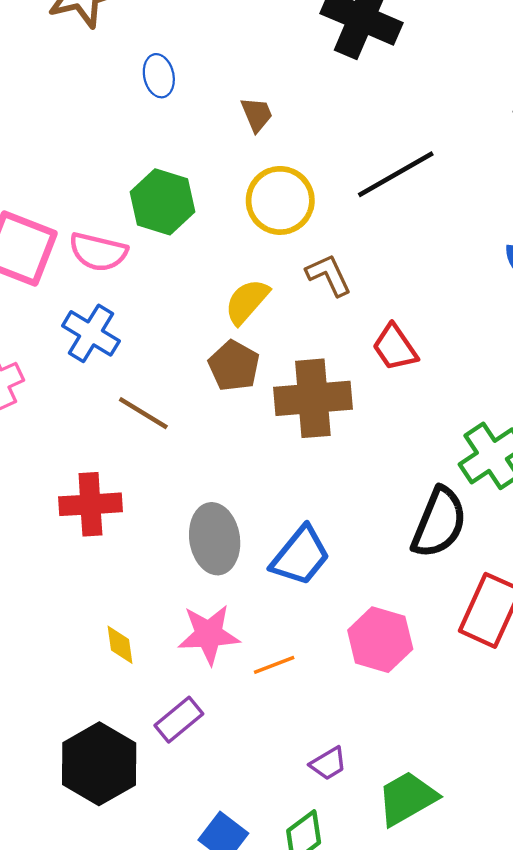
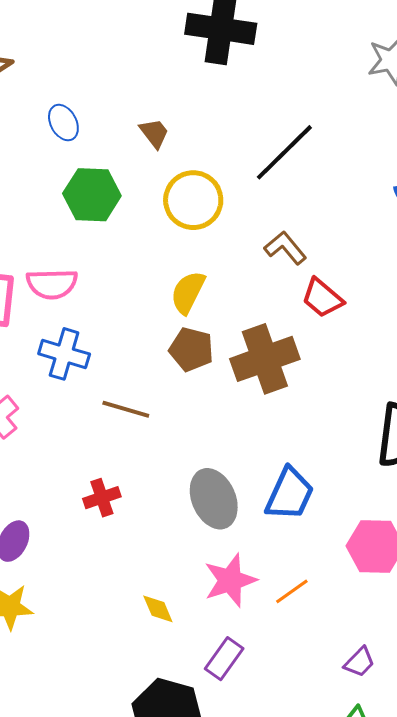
green hexagon: (162, 202) -> (92, 195), moved
brown L-shape: (329, 275) -> (285, 248), moved
red cross: (90, 504) -> (102, 498), size x0.7

